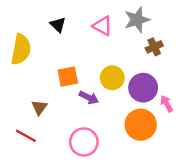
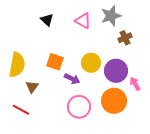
yellow semicircle: (21, 49) -> (17, 65), moved
orange square: (68, 77) -> (55, 62), turned 30
pink circle: (84, 142) -> (79, 107), moved

